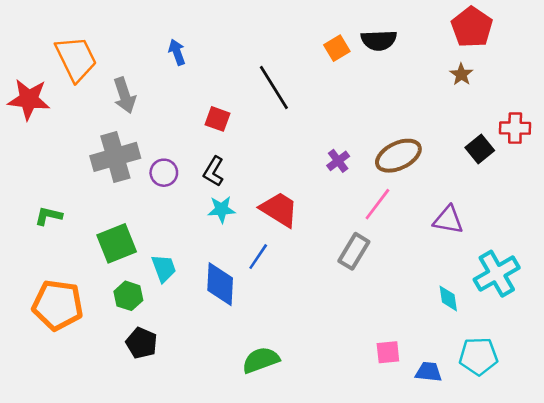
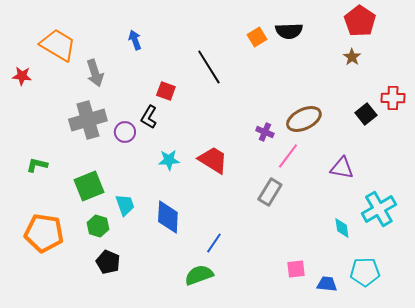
orange trapezoid: (76, 59) -> (58, 45), turned -33
red star: (29, 99) -> (22, 76), size x0.6
purple cross: (338, 161) -> (265, 132), moved, turned -30
black L-shape: (214, 171) -> (149, 117), moved
blue line: (258, 257) -> (214, 243), moved

